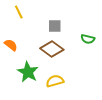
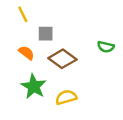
gray square: (55, 26) -> (46, 34), moved
orange semicircle: (11, 45) -> (26, 53), moved

